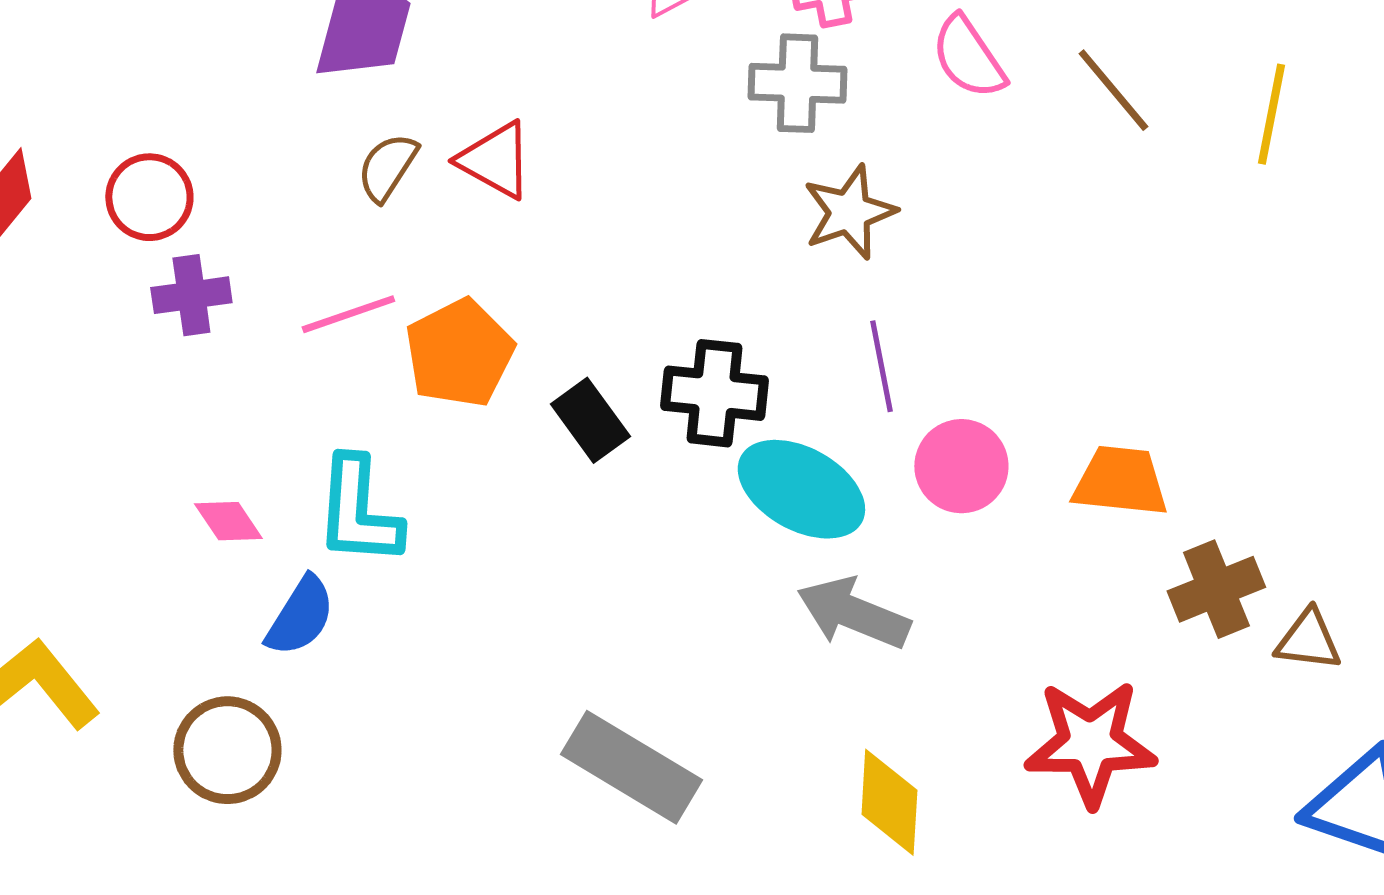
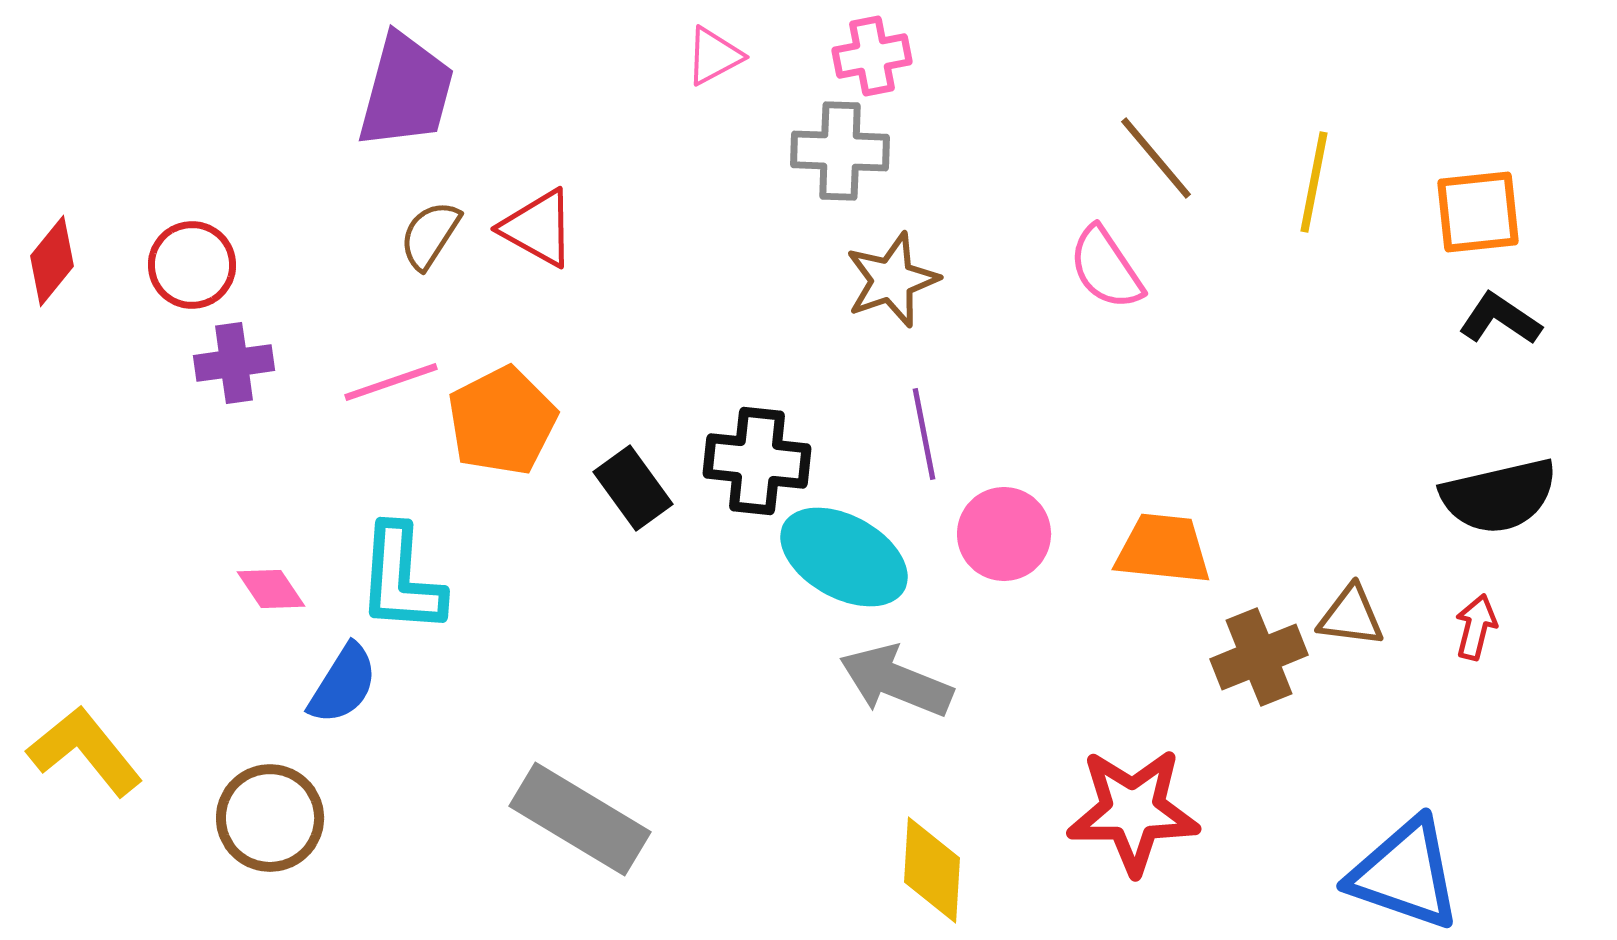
pink semicircle: (968, 57) -> (1106, 268), moved
brown triangle: (1308, 640) -> (1351, 616), moved
gray rectangle: (631, 767) -> (580, 819), moved

